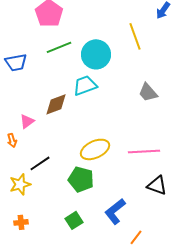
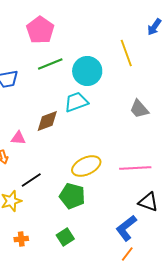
pink triangle: (27, 121) -> (18, 138), turned 42
blue L-shape: (115, 211) -> (126, 228), moved
orange cross: (21, 222) -> (21, 239), moved

